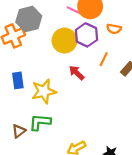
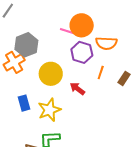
orange semicircle: (114, 29) -> (106, 43), size x1.5
yellow circle: (64, 41) -> (51, 74), moved

